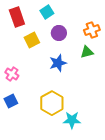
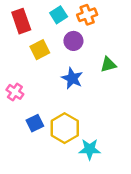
orange cross: (92, 30) -> (87, 15), moved
blue star: (58, 63) -> (72, 78), turned -30
blue square: (11, 101) -> (35, 123), moved

